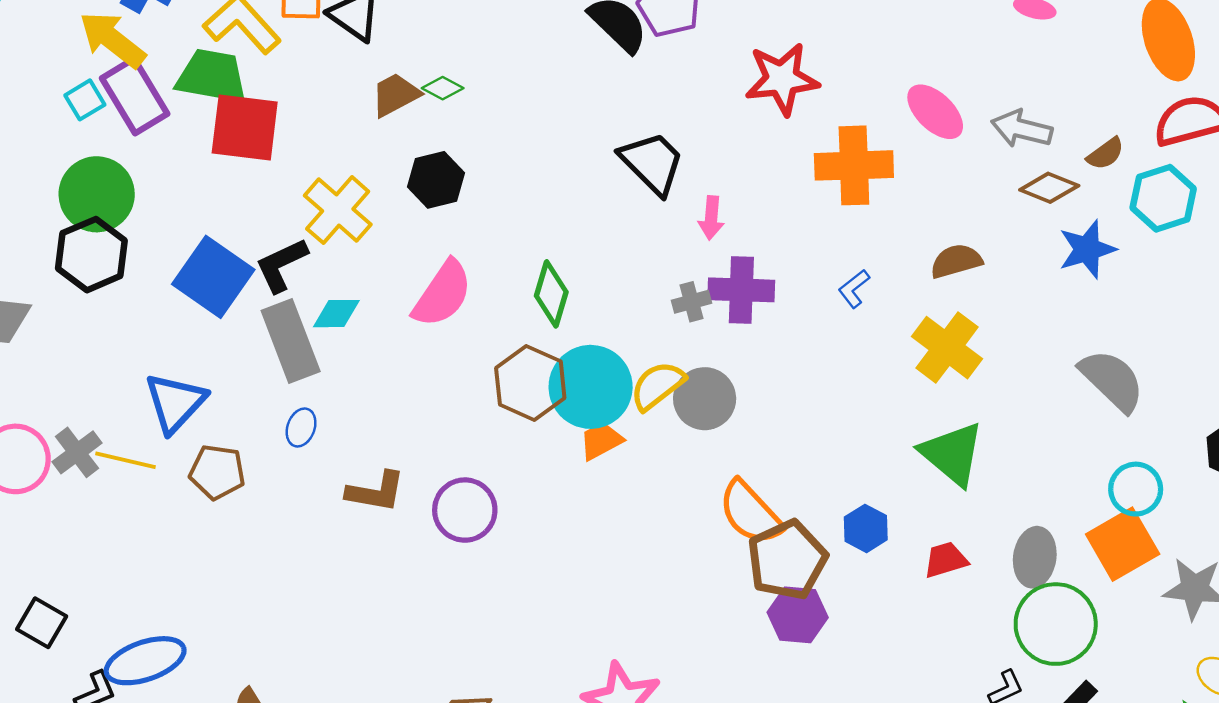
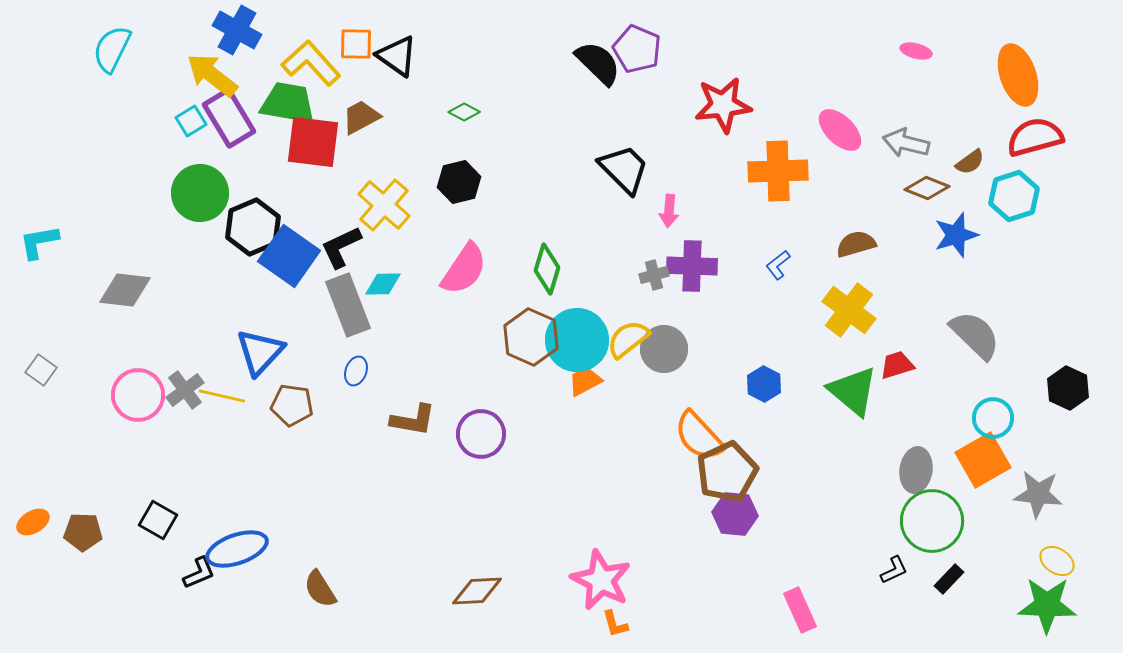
brown trapezoid: (395, 95) -> (361, 117), moved
black hexagon: (91, 255) -> (253, 227), moved
blue hexagon: (866, 528) -> (764, 384), moved
red trapezoid: (946, 560) -> (897, 365), moved

